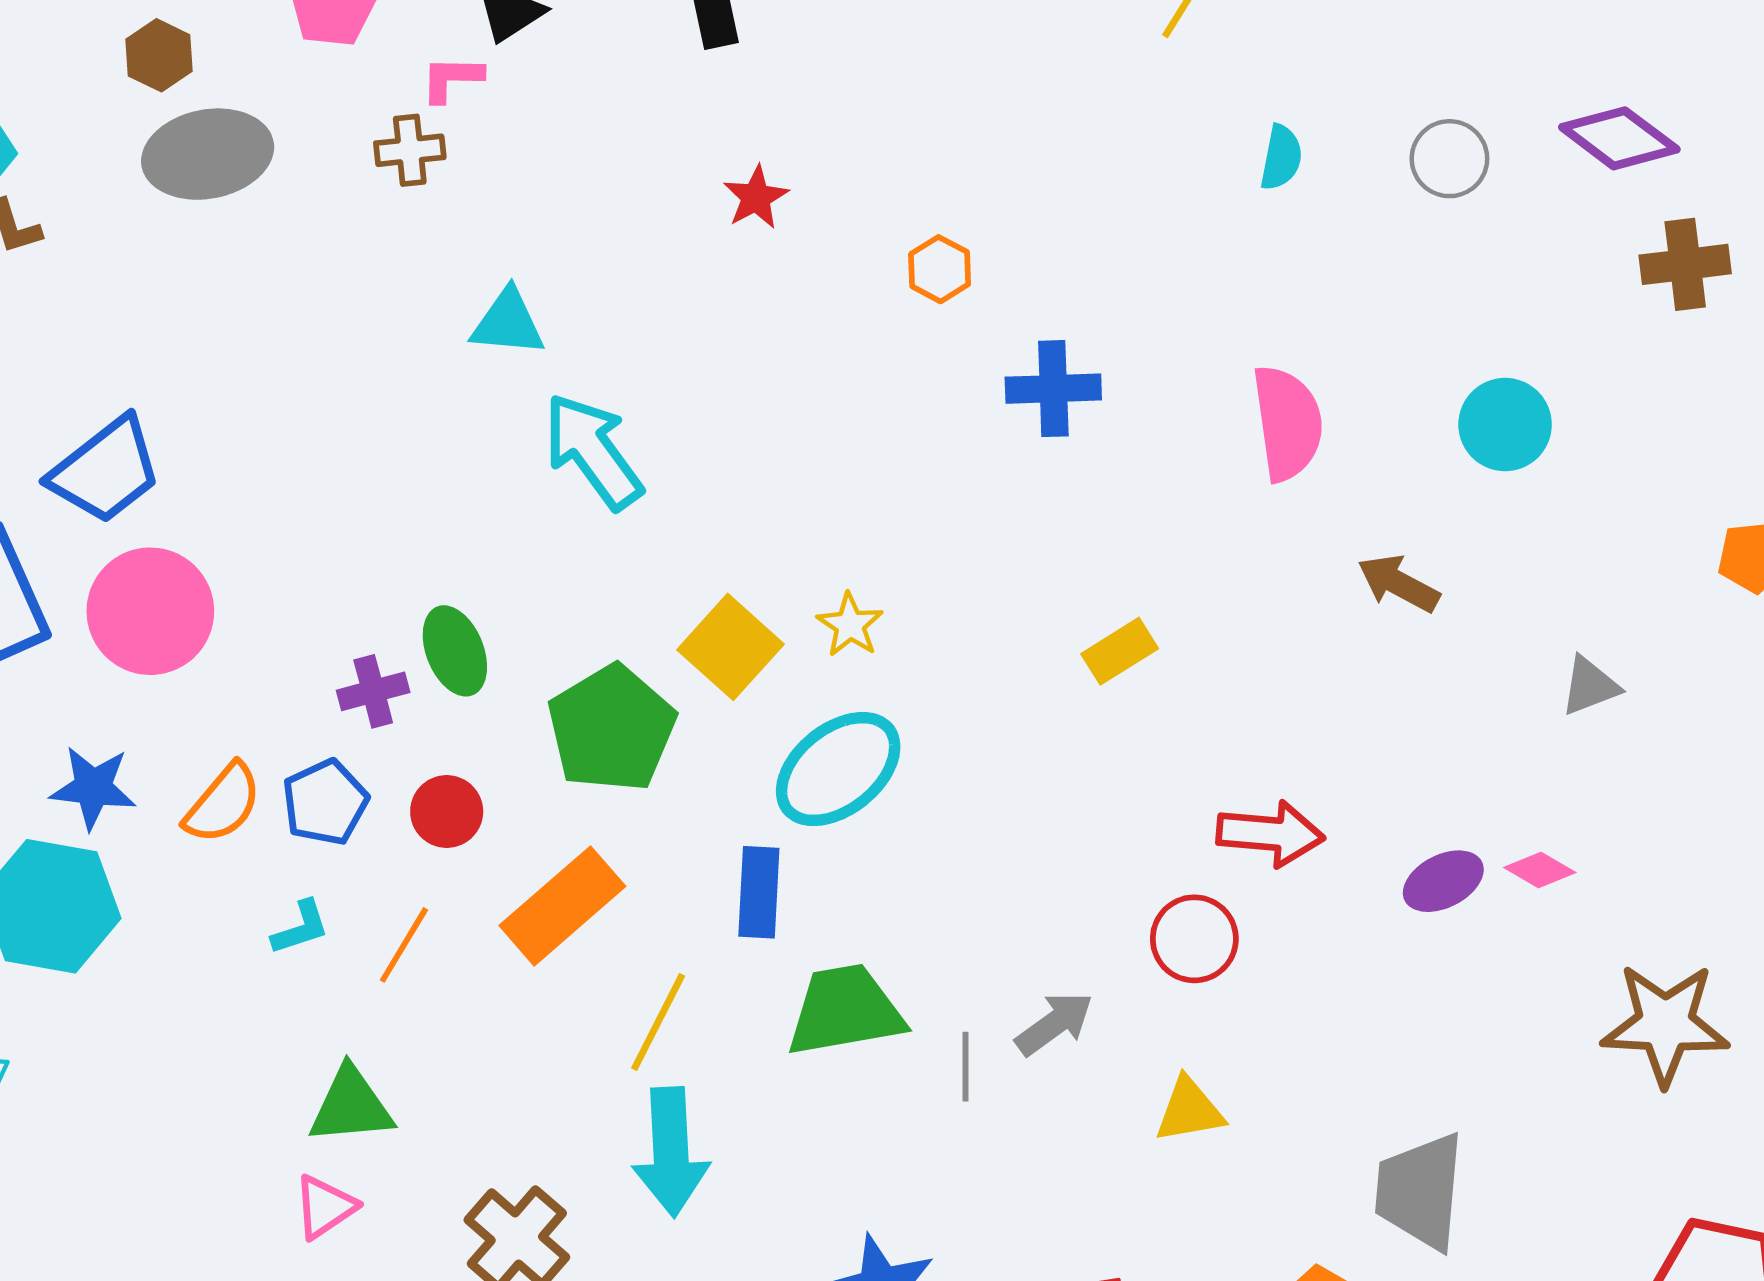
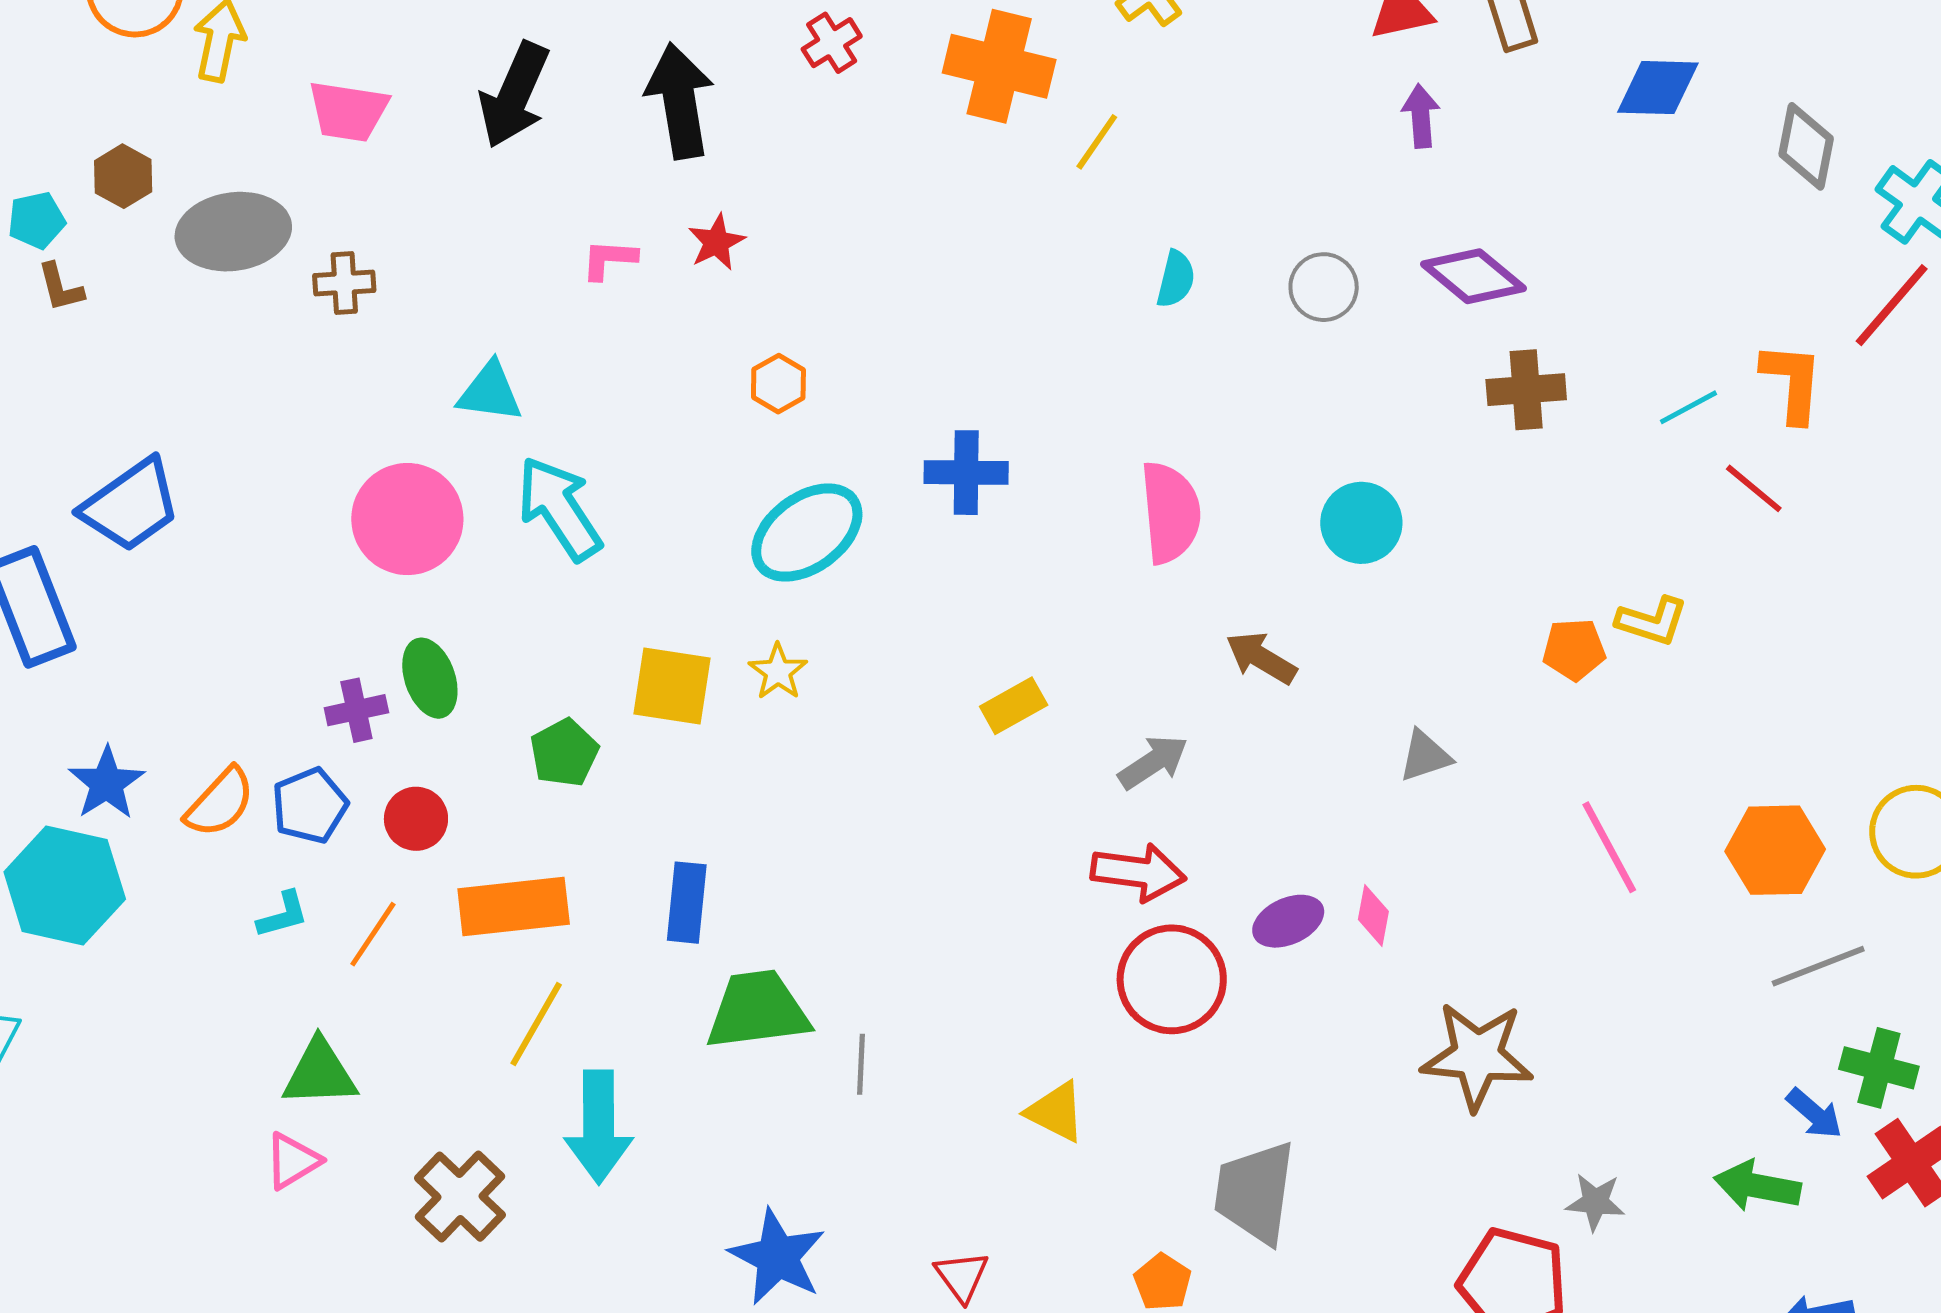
brown hexagon: (159, 55) -> (123, 176), moved
pink L-shape: (452, 79) -> (609, 259), moved
brown cross: (410, 150) -> (344, 283), moved
red star: (756, 197) -> (716, 242), moved
orange hexagon: (940, 269) -> (778, 384), moved
pink circle: (150, 611) -> (407, 519), moved
yellow square: (730, 647) -> (672, 686), turned -36
green pentagon: (612, 729) -> (564, 753), size x0.6
cyan ellipse: (838, 769) -> (807, 533), moved
blue star: (93, 788) -> (107, 783), turned 30
pink diamond: (1540, 870) -> (1373, 915), turned 68
orange rectangle: (562, 906) -> (514, 906), turned 32
red circle: (1194, 939) -> (1172, 979), moved, size x1.4
yellow line: (658, 1022) -> (536, 1024), moved
gray arrow: (1054, 1024) -> (1153, 762), moved
yellow triangle: (1189, 1110) -> (1056, 1112), turned 34

